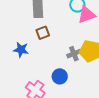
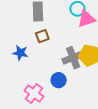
gray cross: (74, 54) -> (73, 58), size x1.5

